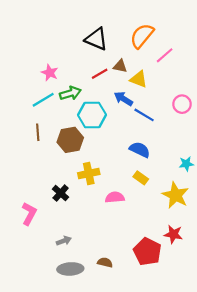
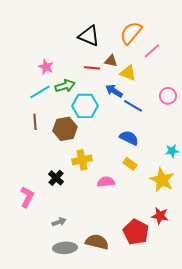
red line: (100, 74) -> (92, 68), turned 35
brown semicircle: (105, 262) -> (97, 242), size x1.6

